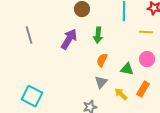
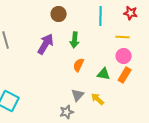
pink circle: (147, 59) -> (124, 56), moved
gray triangle: (101, 82) -> (78, 95), moved
orange rectangle: (143, 89) -> (125, 75), moved

